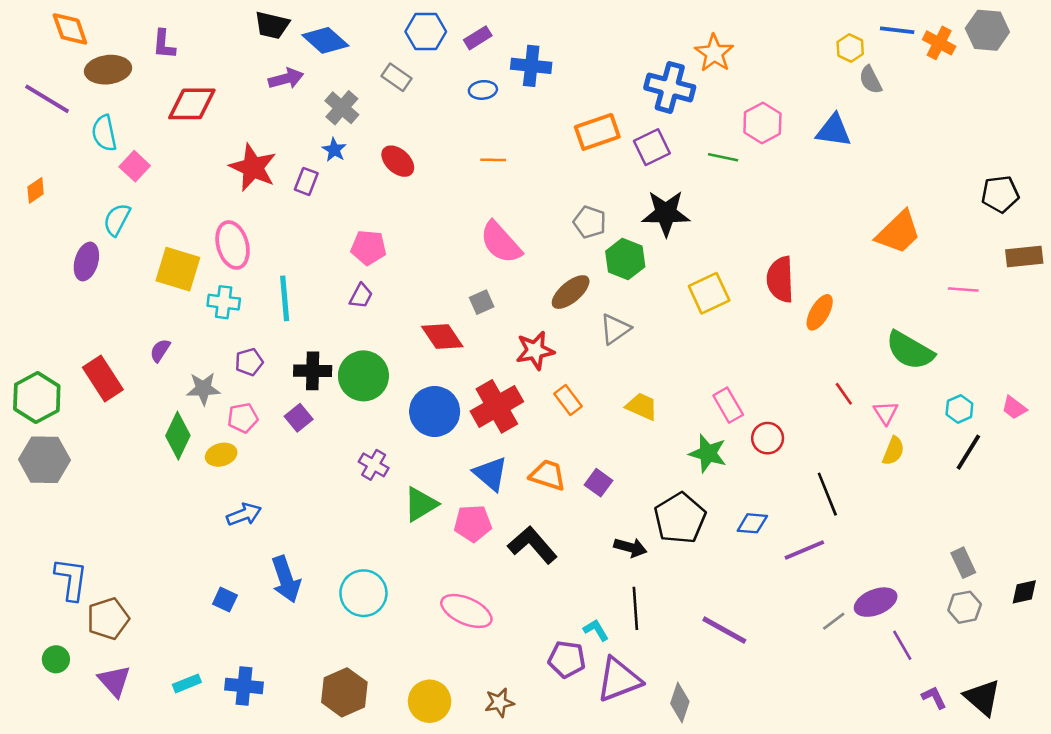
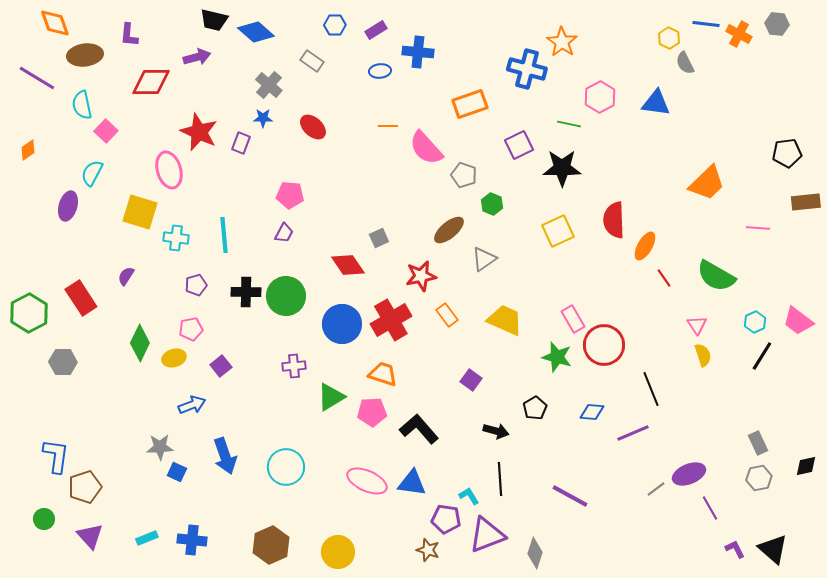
gray hexagon: (987, 30) -> (777, 24), size x0.7
blue hexagon: (426, 32) -> (335, 25), size x0.7
purple arrow: (286, 79) -> (197, 57), moved
purple square: (652, 147) -> (519, 145), moved
blue star: (334, 150) -> (263, 118), turned -30
black star: (666, 213) -> (562, 168), moved
pink semicircle: (501, 242) -> (426, 148), moved
pink ellipse: (233, 245) -> (169, 170), moved
green hexagon: (625, 259) -> (492, 204), size x0.7
gray star: (203, 389) -> (160, 447), moved
red line: (844, 394) -> (664, 278), moved
yellow trapezoid: (642, 406) -> (505, 320), size x1.4
pink trapezoid: (1014, 408) -> (798, 321), size x1.5
purple square: (299, 418) -> (221, 366), moved
red circle: (768, 438) -> (604, 345), size x1.6
yellow semicircle: (893, 451) -> (703, 355), turned -40
gray hexagon: (44, 460) -> (63, 362), moved, size x0.7
purple cross: (374, 465) -> (294, 366), turned -35
blue triangle: (491, 474) -> (412, 483), moved, turned -32
orange trapezoid: (548, 475) -> (383, 374), moved
black pentagon: (680, 518) -> (535, 408), size x0.6
brown star: (499, 702) -> (428, 550), moved, turned 30

